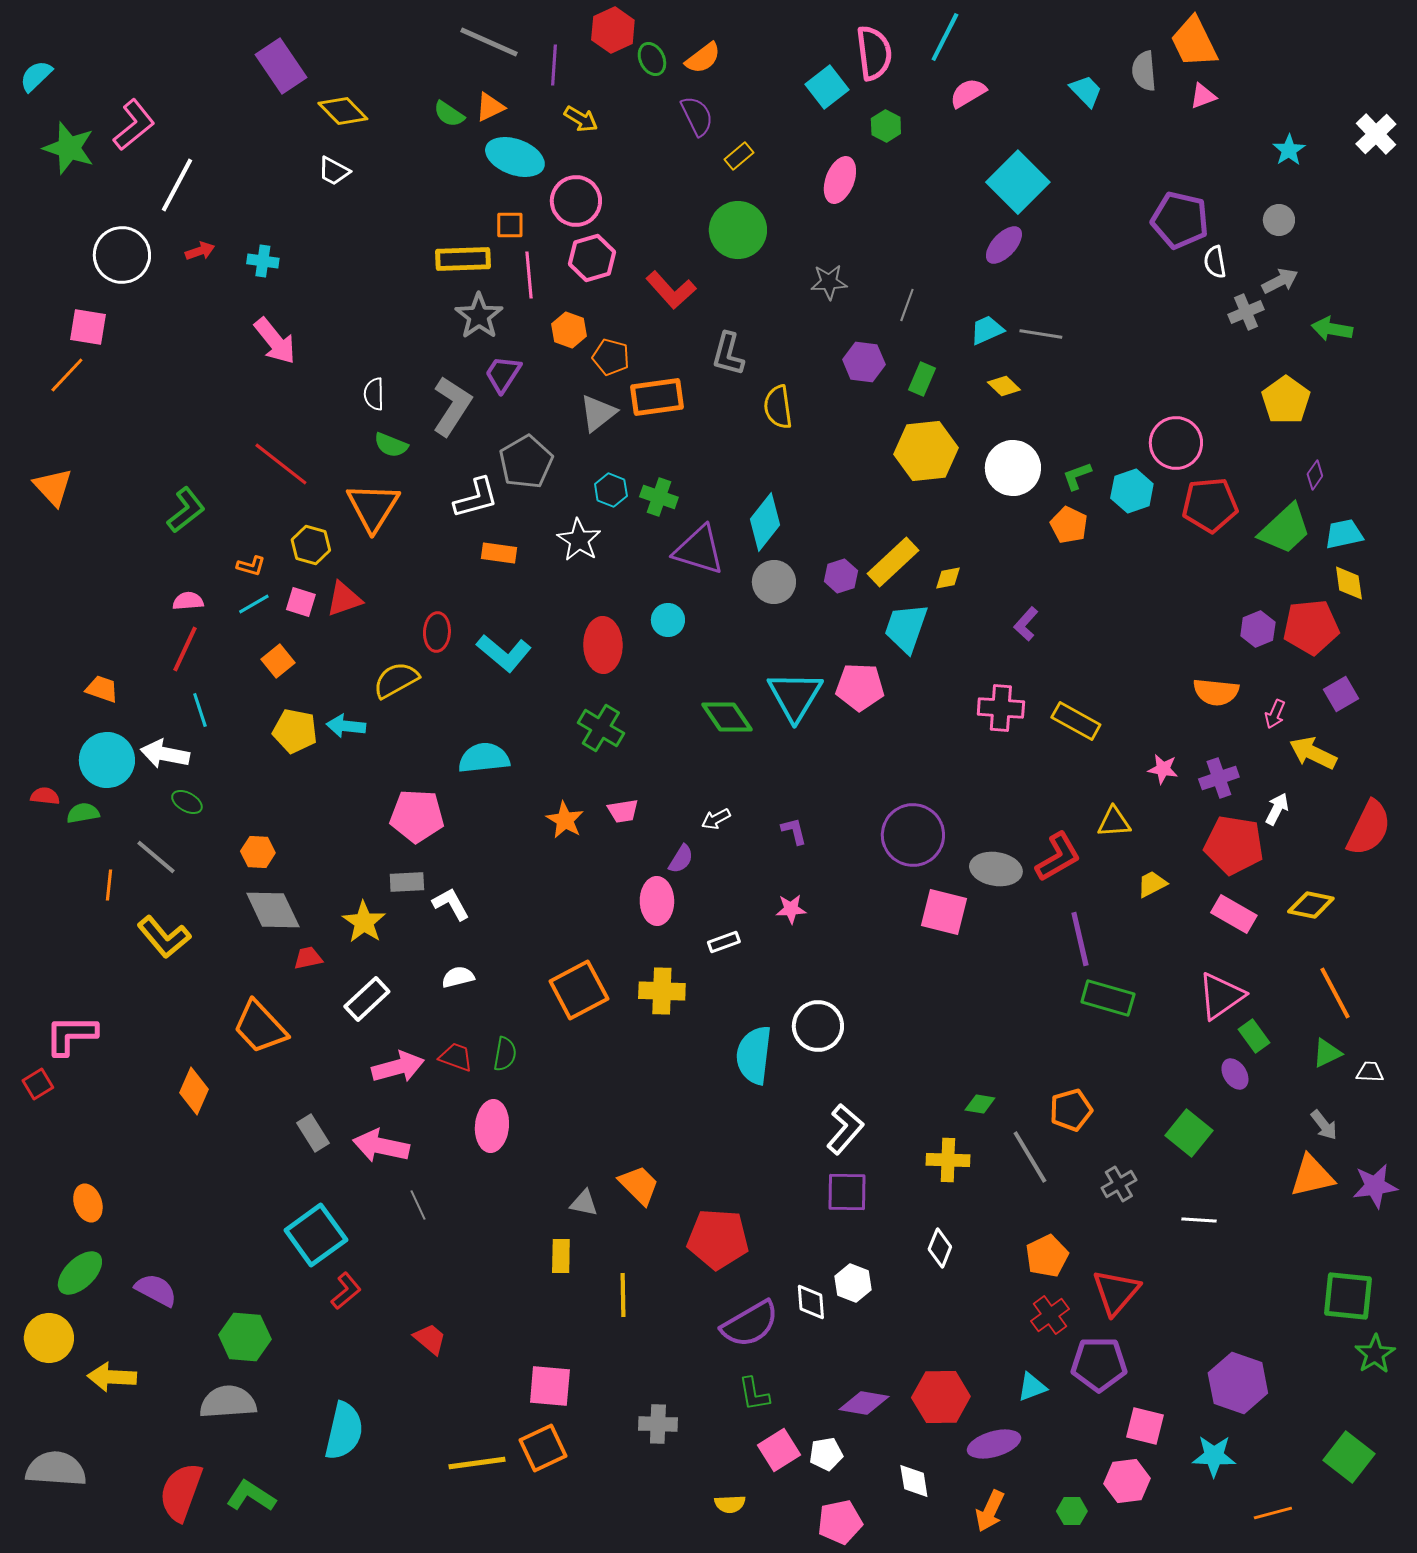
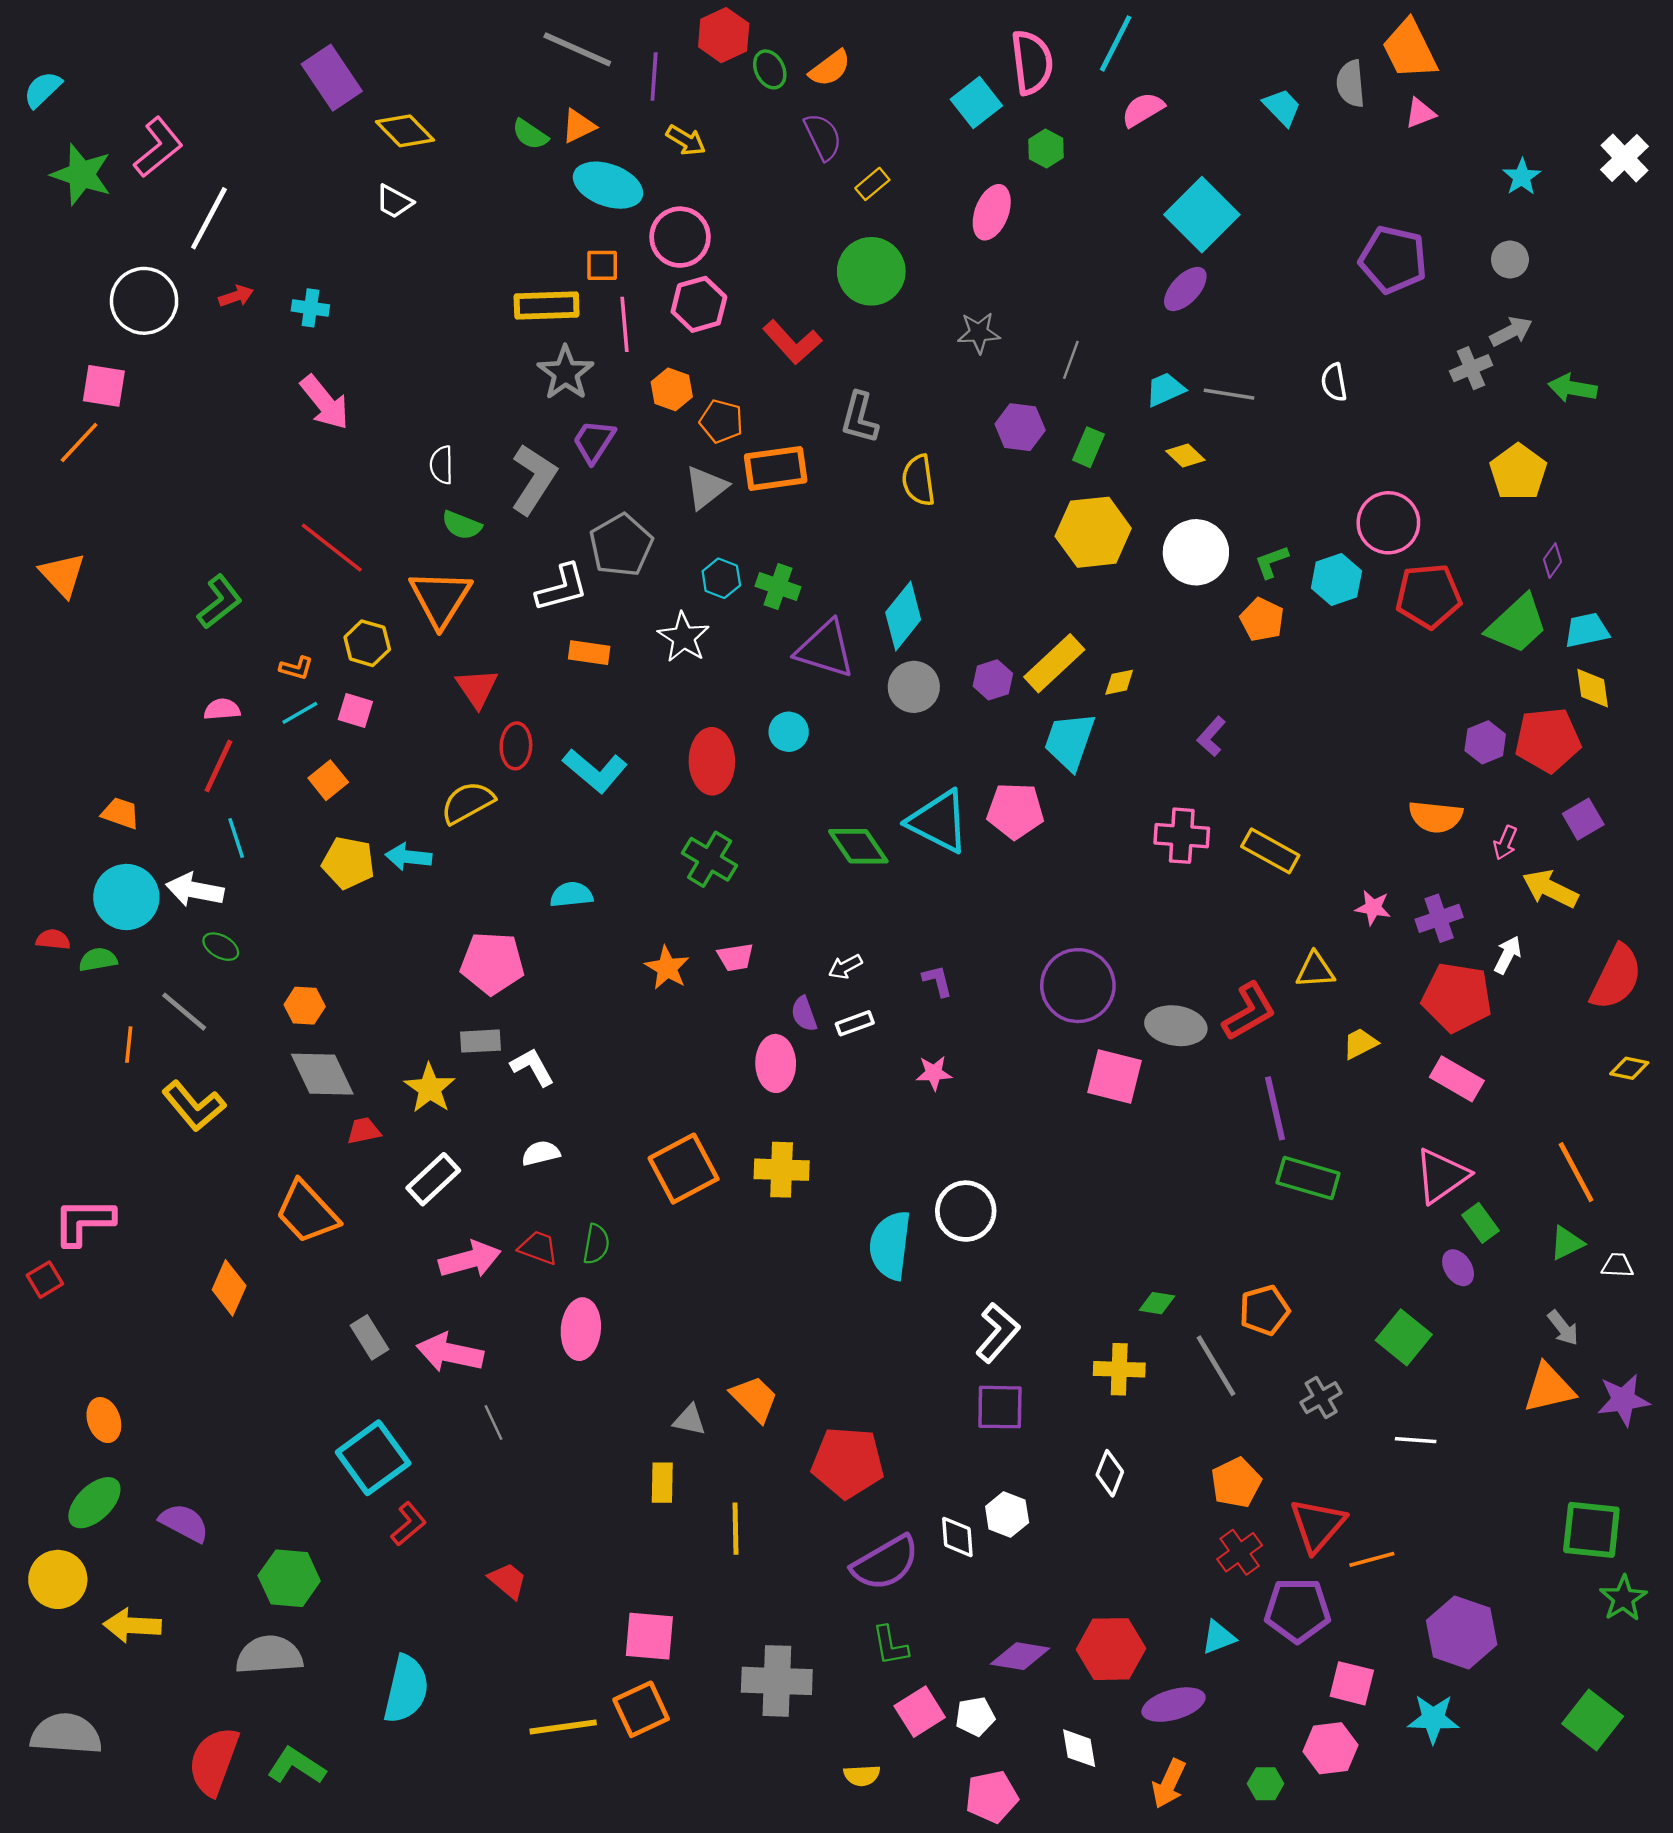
white semicircle: (1215, 262) -> (1334, 382), moved
red triangle: (344, 599) -> (477, 688), moved, turned -45
cyan triangle: (795, 696) -> (939, 821), turned -34
cyan semicircle: (484, 758) -> (571, 895), size x0.7
purple semicircle: (681, 859) -> (804, 1014), turned 128
yellow diamond: (1311, 905) -> (1629, 1068), moved, size x0.7
white rectangle: (724, 942) -> (855, 1023), moved
gray cross: (658, 1424) -> (777, 1681), size x1.5
orange line: (1273, 1513) -> (1372, 1559), moved

